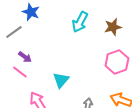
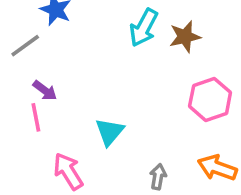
brown star: (113, 27) -> (185, 37), moved
pink line: (20, 72) -> (36, 117), turned 42

